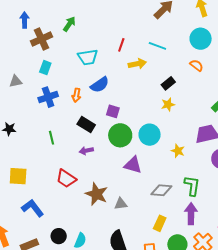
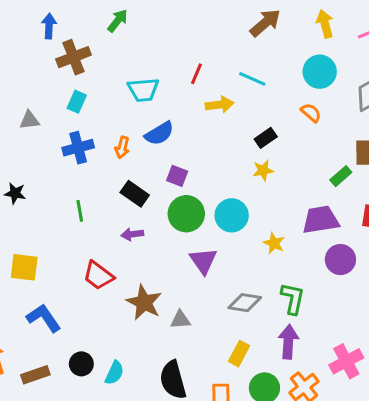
green arrow: (69, 24) -> (118, 21), moved
purple triangle: (133, 165) -> (203, 261), turned 36

